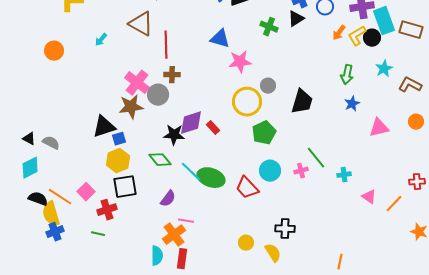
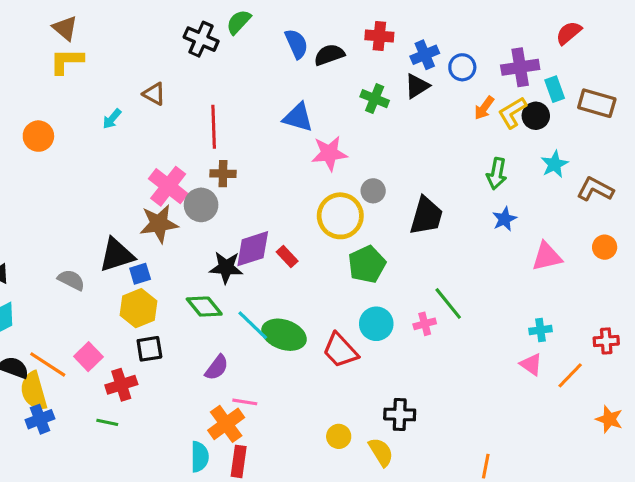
cyan rectangle: (384, 21) -> (555, 89), size x0.6
brown triangle: (141, 24) -> (154, 94), moved, size x0.6
gray semicircle: (51, 143) -> (71, 280), moved
cyan cross: (344, 175) -> (540, 330), moved
black square: (125, 187) -> (149, 349), size x0.7

